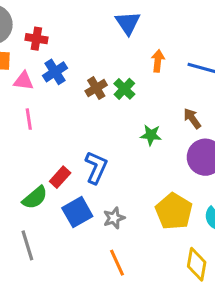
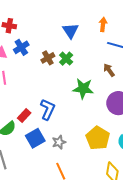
blue triangle: (128, 23) -> (71, 31), moved
orange arrow: (158, 61) -> (103, 24), moved
brown arrow: (192, 118) -> (109, 70), moved
green star: (151, 135) -> (83, 89), size x1.5

